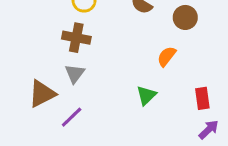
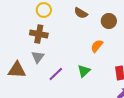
brown triangle: (42, 94) -> (17, 70), turned 30
purple line: (72, 117) -> (56, 74), moved

